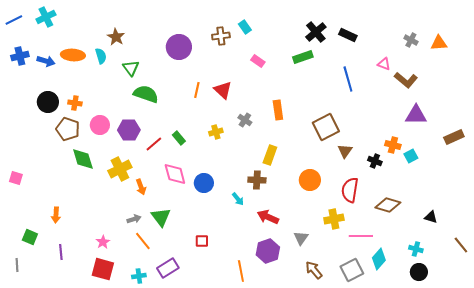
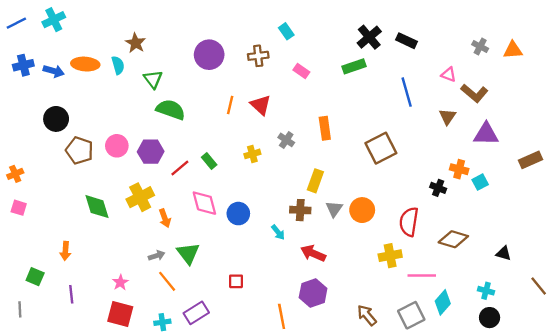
brown cross: (221, 36) -> (258, 56), moved
orange cross: (75, 103) -> (15, 174), moved, turned -32
brown triangle: (345, 151) -> (447, 117), moved
green diamond: (83, 159) -> (97, 207), moved
gray triangle: (301, 238) -> (334, 209), moved

